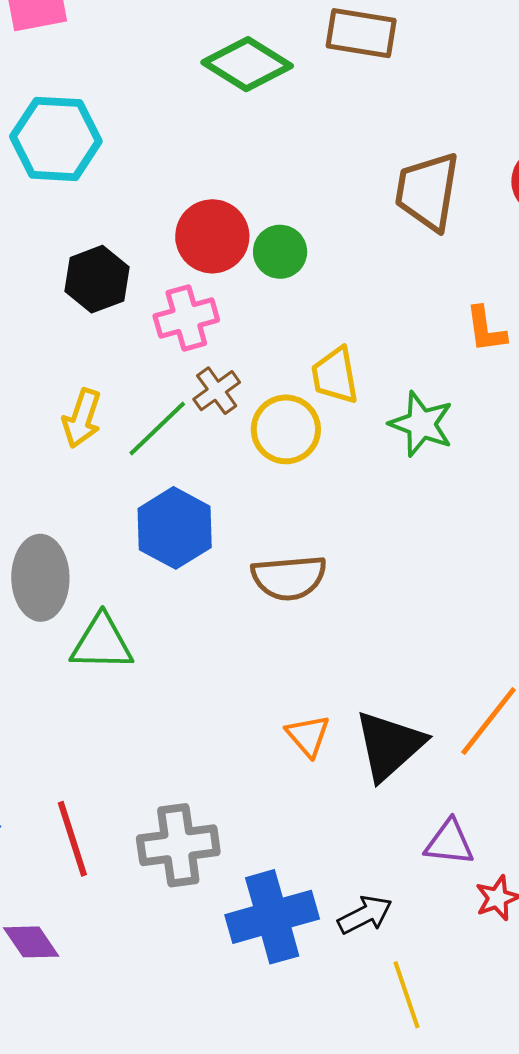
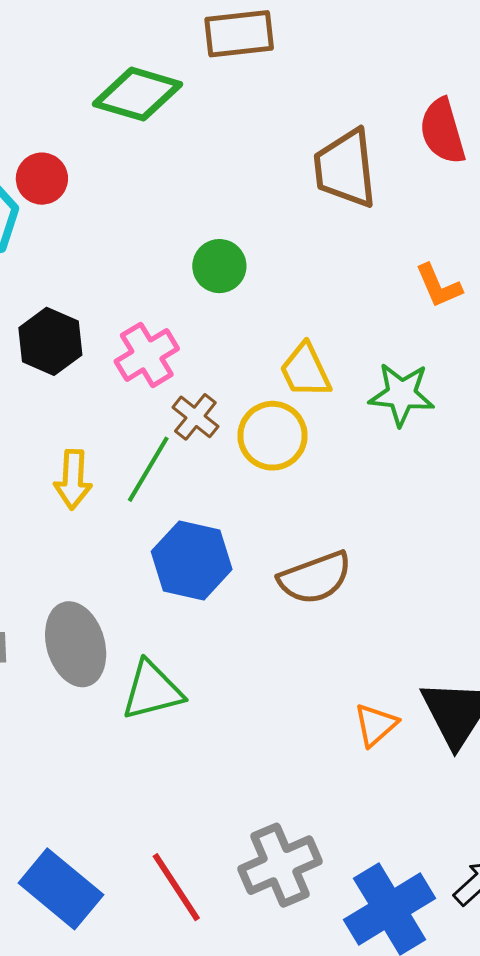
red circle: (212, 236) -> (42, 179), moved, size x0.7
orange triangle: (308, 736) -> (376, 725), turned 45

